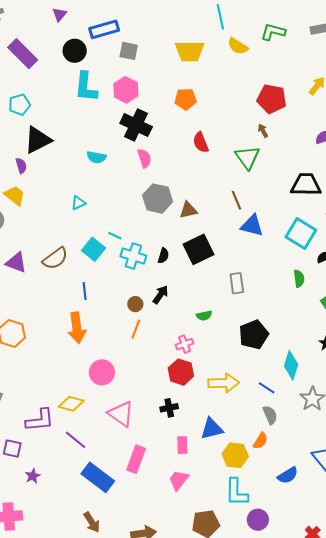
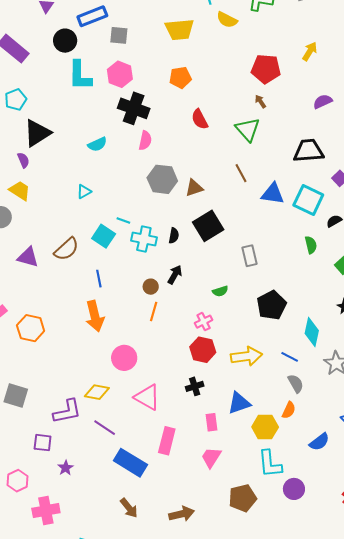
cyan semicircle: (96, 157) -> (97, 144), turned -30
pink semicircle: (144, 158) -> (145, 141), turned 36
blue triangle: (252, 226) -> (273, 194), moved

